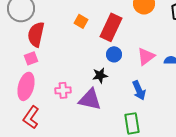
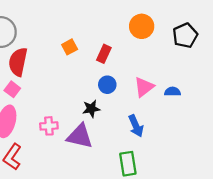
orange square: (81, 21) -> (70, 47), turned 32
red rectangle: (111, 27) -> (104, 54), size x0.6
pink square: (31, 58) -> (12, 89), turned -32

